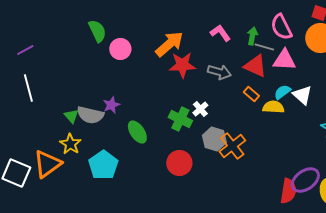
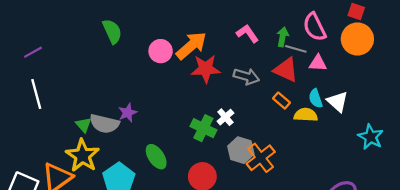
pink circle: (120, 49) -> (161, 51), moved
pink triangle: (284, 60) -> (318, 63), size x0.7
cyan semicircle: (282, 92) -> (316, 98), turned -72
green ellipse: (137, 132) -> (156, 157), moved
yellow star: (70, 144) -> (82, 156), size x1.4

